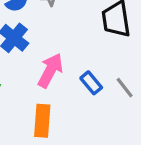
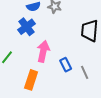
pink arrow: (50, 70) -> (43, 51), turned -30

